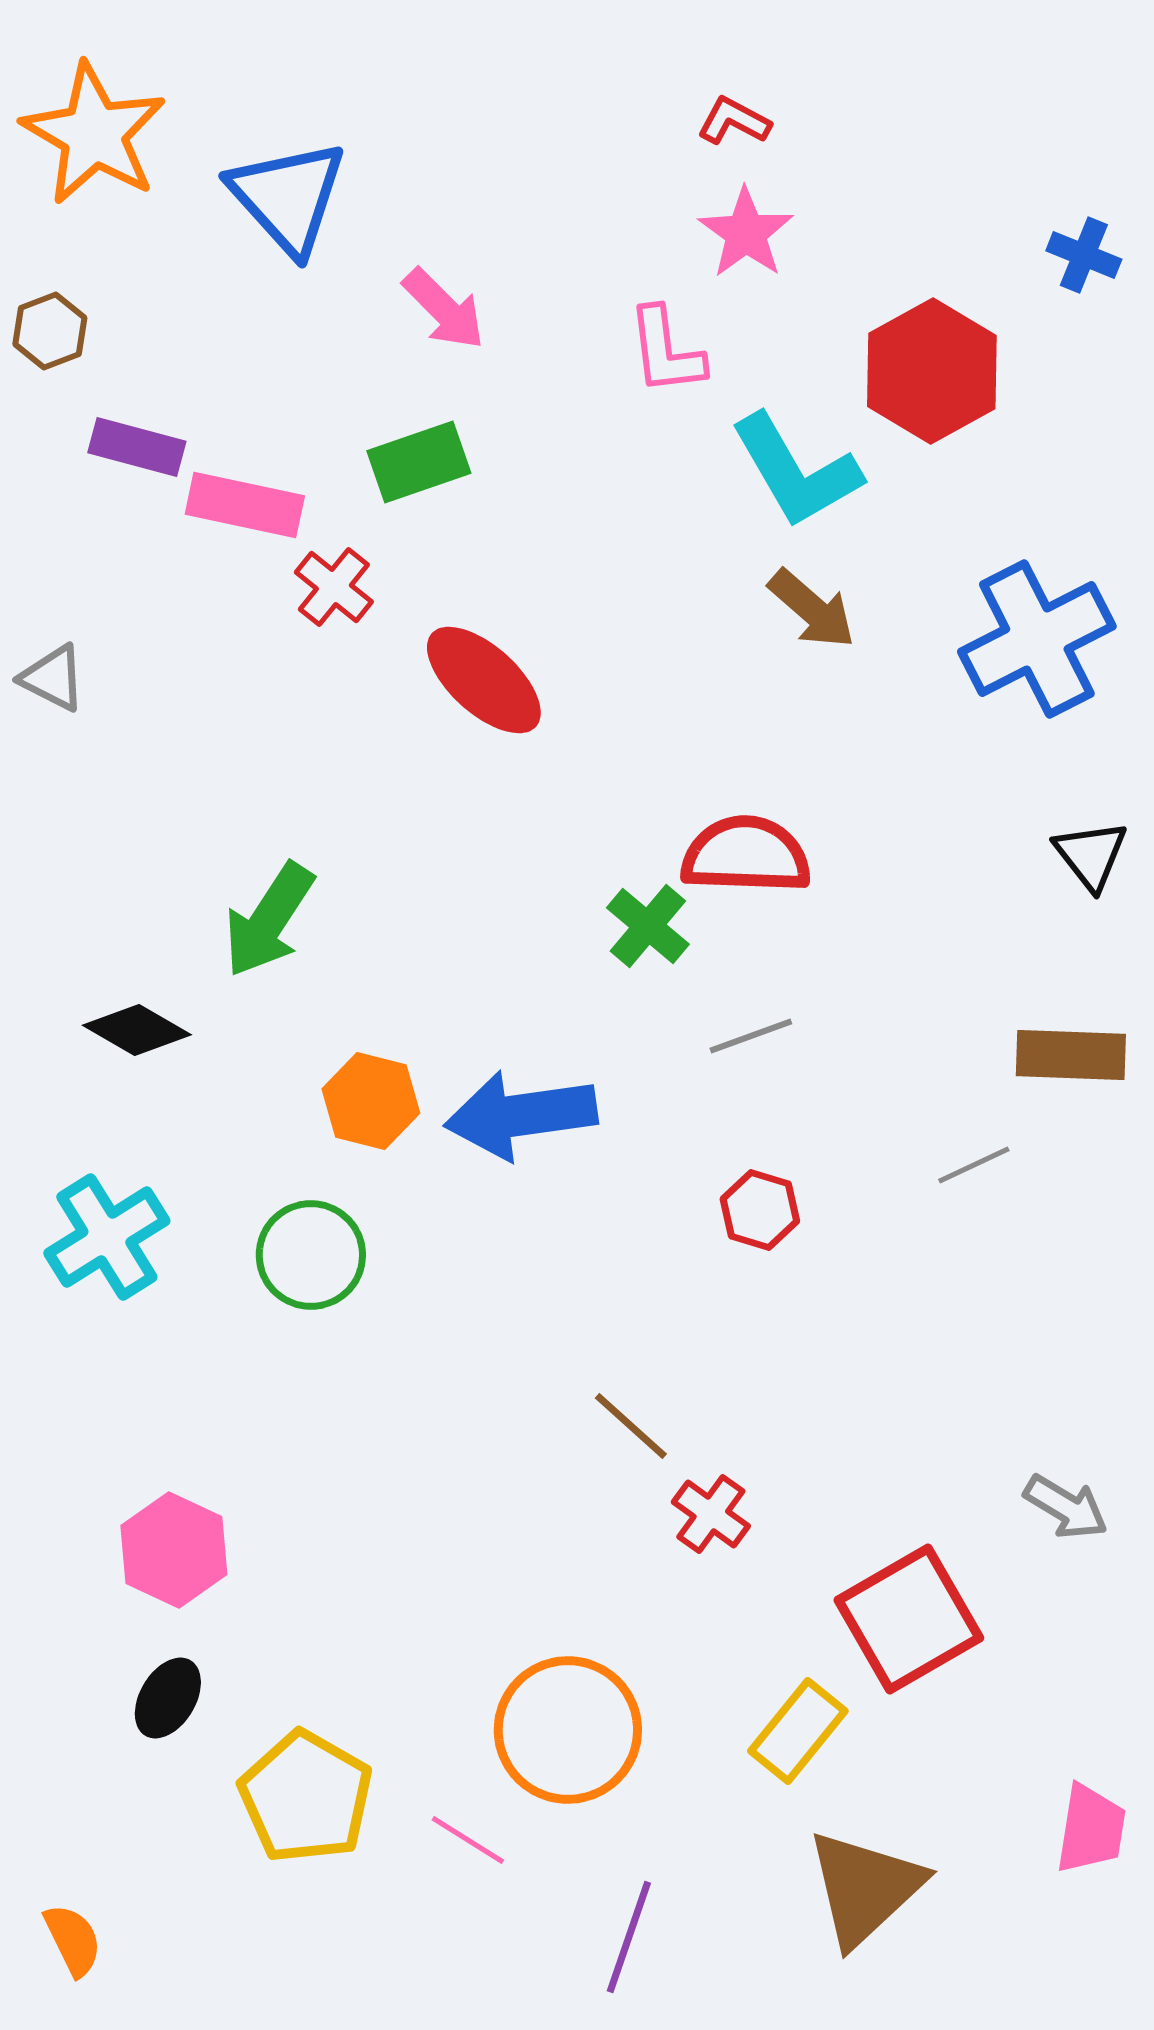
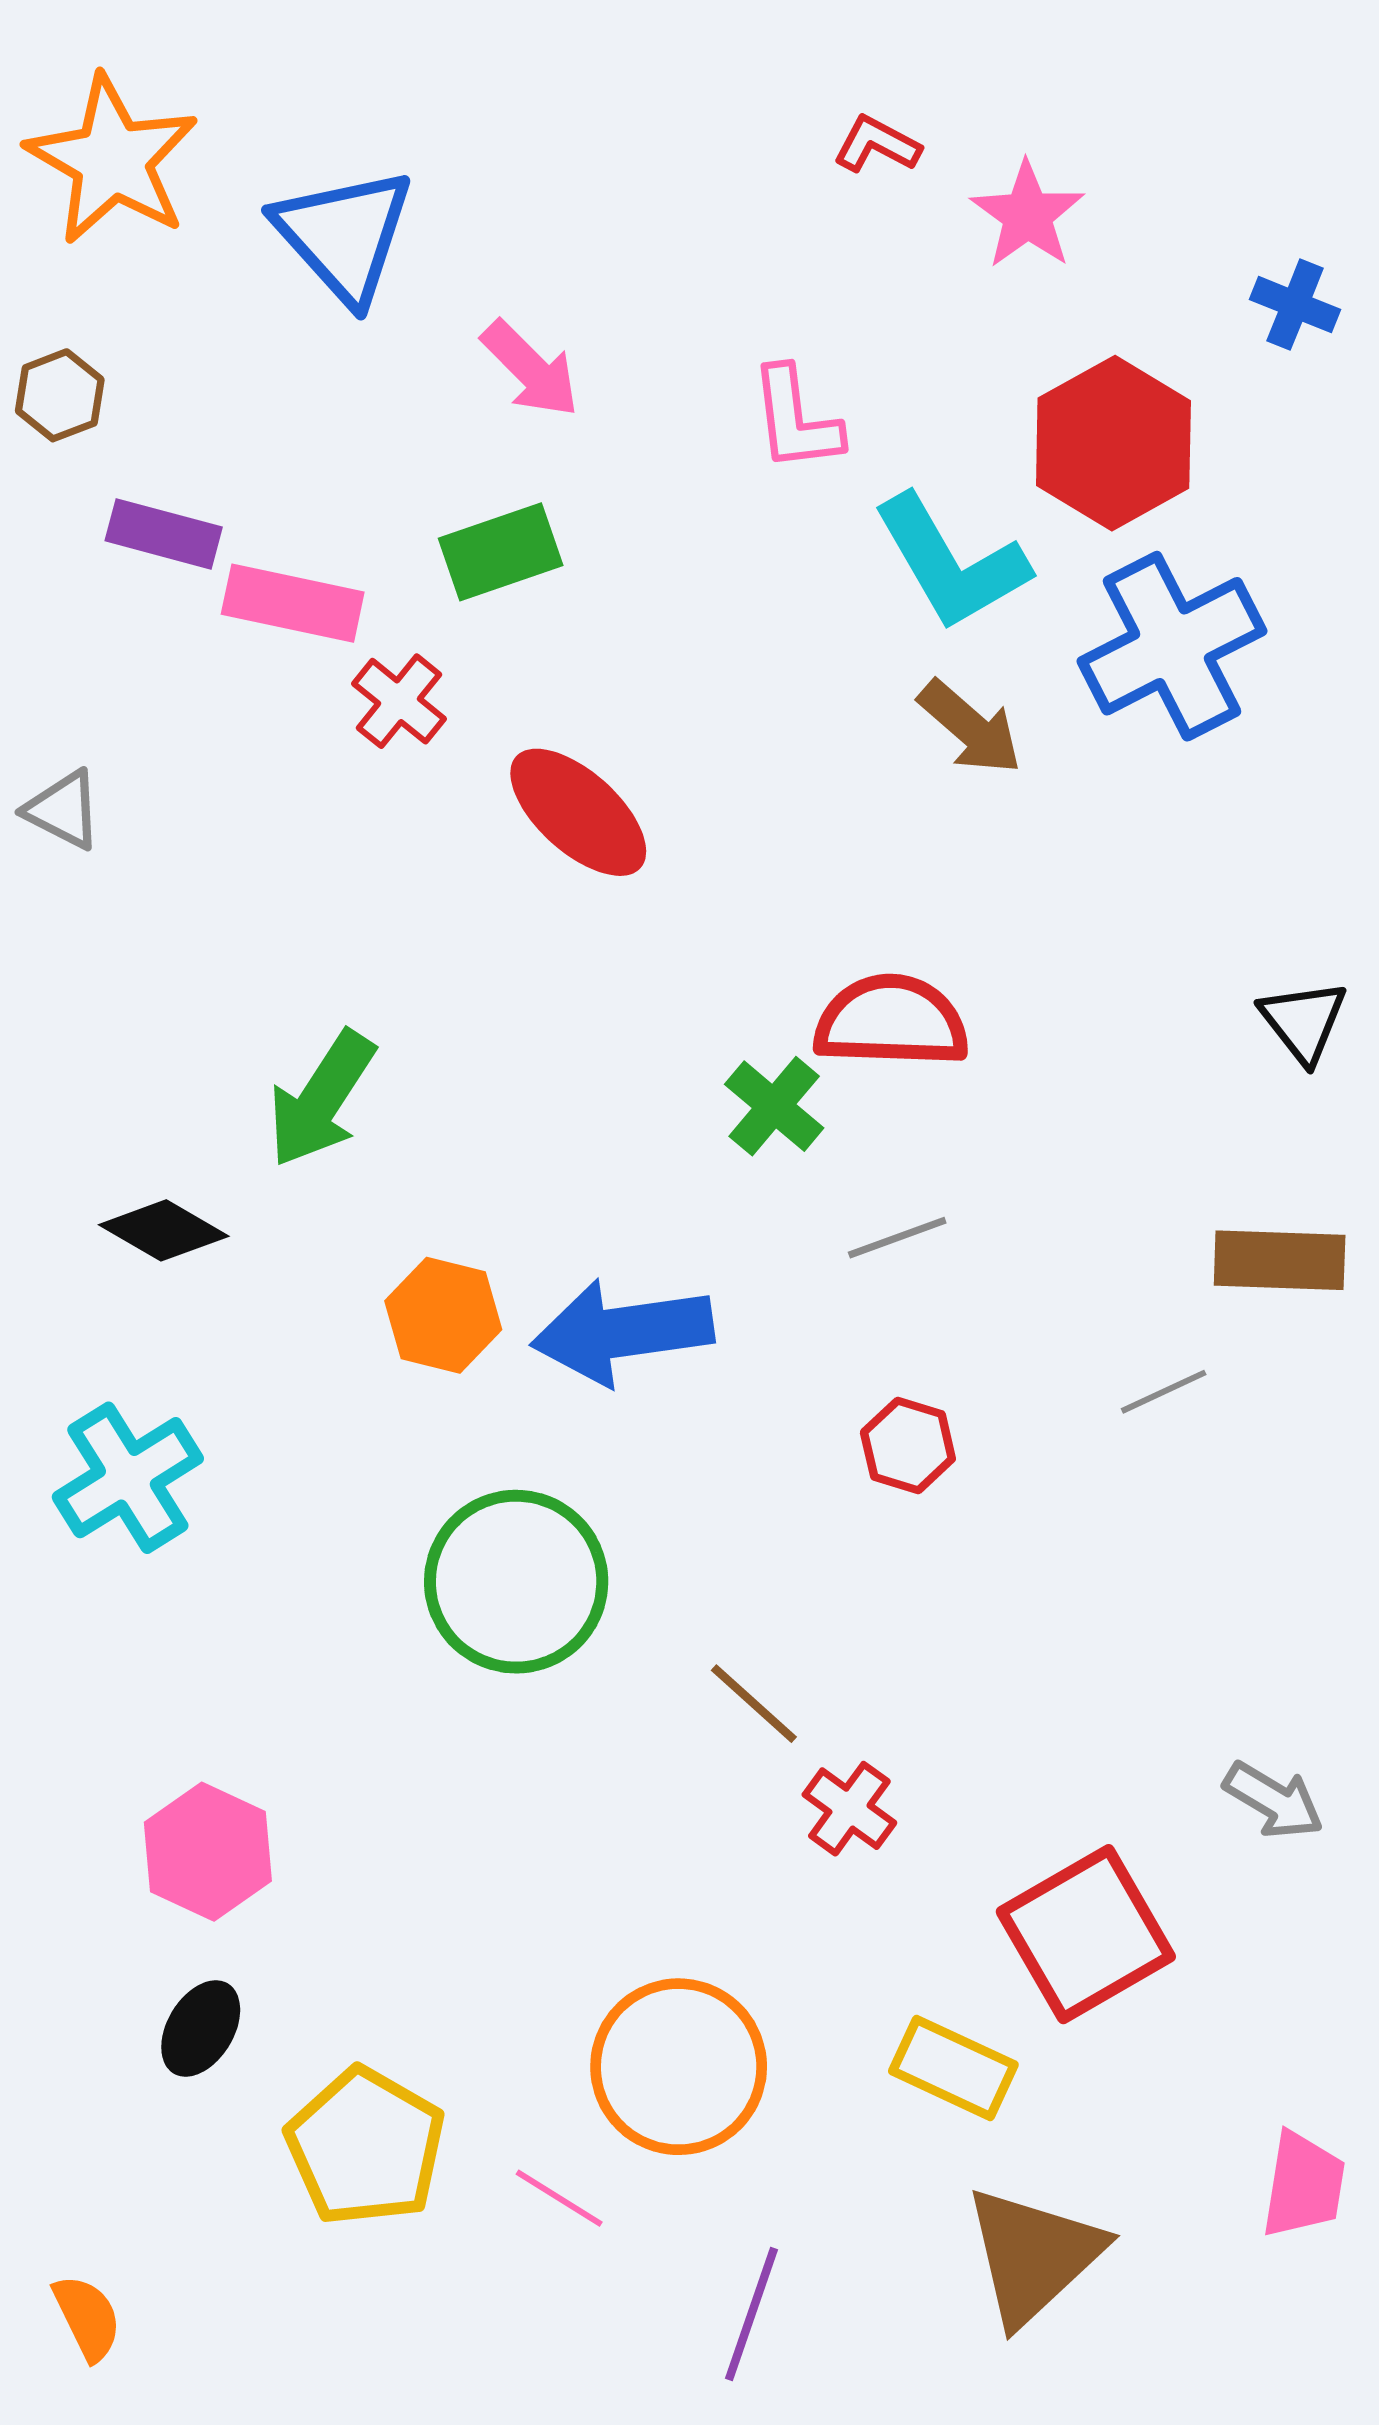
pink star: (746, 233) -> (1027, 215), moved
blue cross: (1037, 639) -> (1172, 646), moved
green circle: (311, 1255) -> (516, 1582), moved, size x1.4
yellow rectangle: (798, 1731) -> (953, 2068), turned 76

